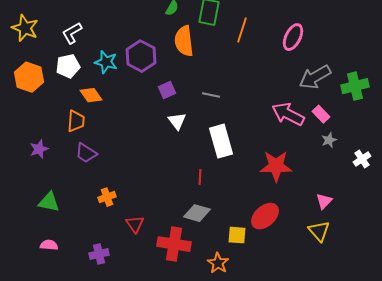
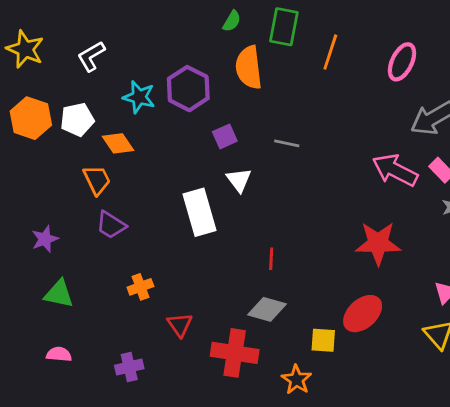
white pentagon: (68, 66) -> (77, 120), moved
orange trapezoid: (76, 121) -> (97, 180), turned -30
white rectangle: (221, 141) -> (200, 212), moved
purple star: (39, 149) -> (45, 239), moved

